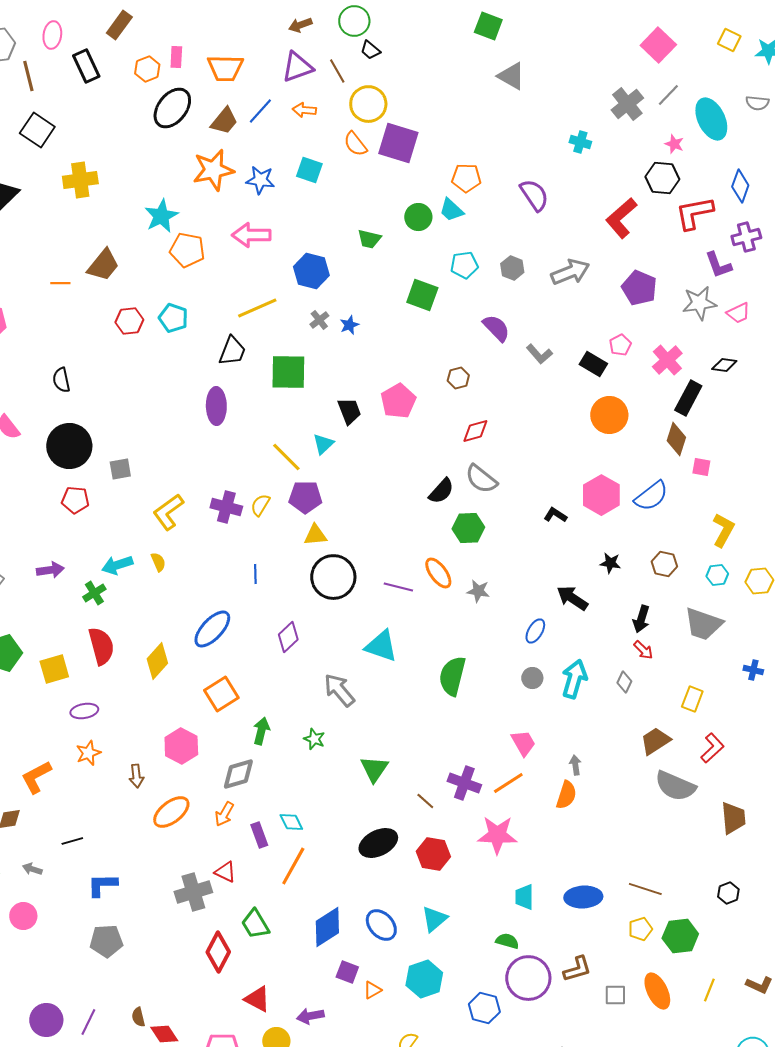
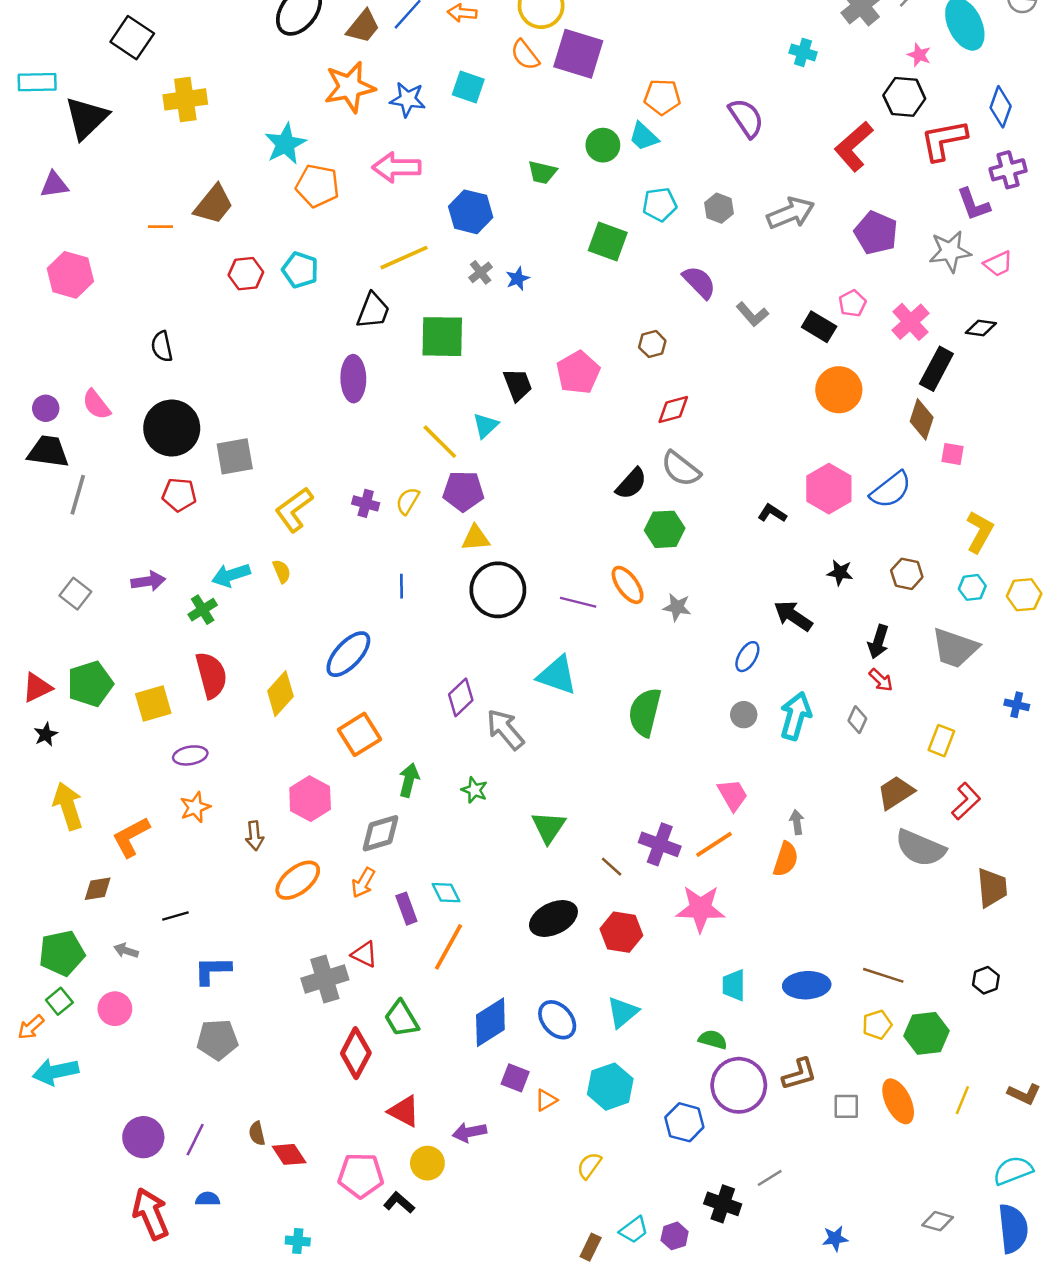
gray square: (120, 469) -> (235, 456), size x1.4
purple cross: (226, 507) -> (366, 503), size x0.7
purple diamond: (288, 637) -> (461, 697), moved

